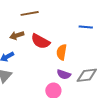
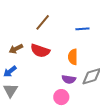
brown line: (30, 13) -> (43, 22), moved, turned -30
orange semicircle: (62, 52) -> (73, 57), moved

